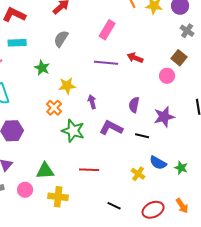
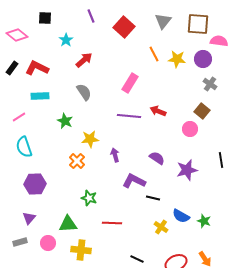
gray semicircle: (61, 39) -> (84, 92), turned 114
purple semicircle: (134, 105) -> (157, 158), turned 112
green star: (73, 131) -> (89, 198), moved, size x0.7
black line: (142, 136) -> (153, 198), moved

